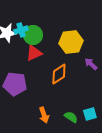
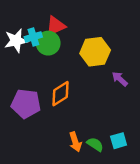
red triangle: (34, 53) -> (56, 26), moved
orange diamond: (59, 74) -> (61, 94), moved
orange arrow: (44, 115) -> (75, 142), moved

